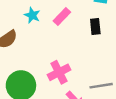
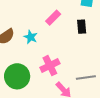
cyan star: (32, 15) -> (31, 37), moved

